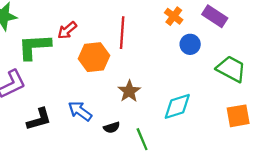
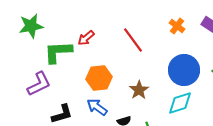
red line: (122, 33) -> (133, 40), turned -40
blue circle: (190, 44) -> (184, 70), moved, size x1.8
orange hexagon: (94, 57) -> (99, 78), moved

